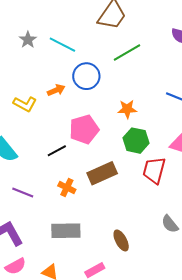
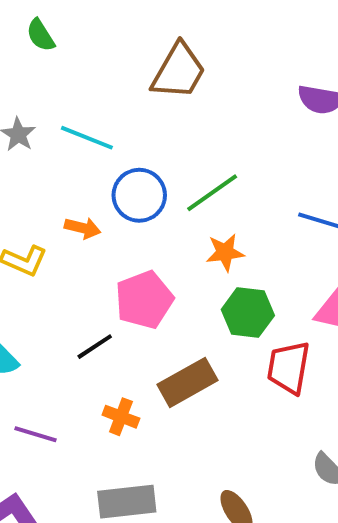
green line: (127, 53) -> (212, 193), moved
orange arrow: (56, 90) -> (83, 228), turned 42

